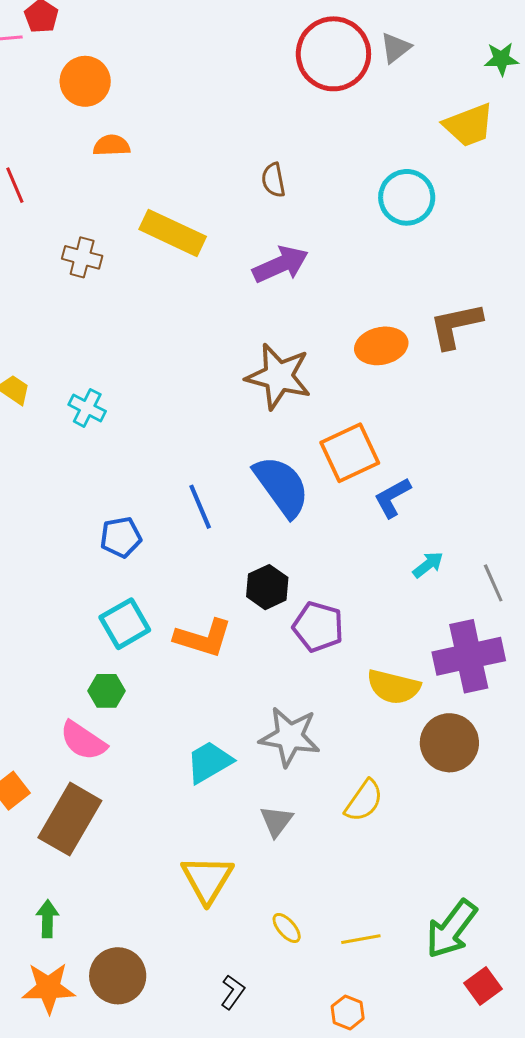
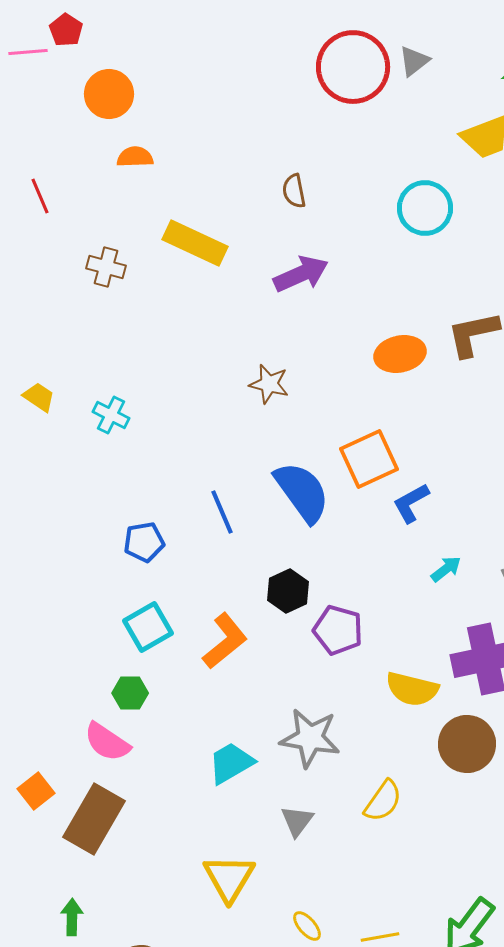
brown star: (278, 376) -> (269, 384), moved, size x0.6
orange L-shape: (203, 638) -> (225, 641), turned -56

